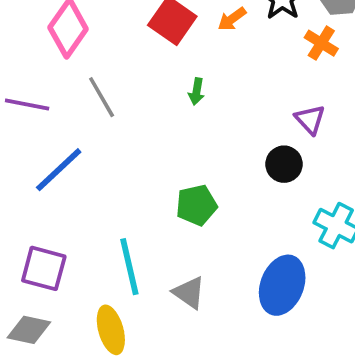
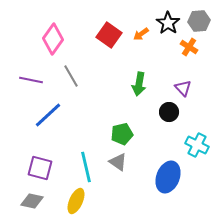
green arrow: (196, 92) -> (139, 84), moved, size x1.6
gray triangle: (189, 293) -> (118, 162), moved
yellow ellipse: (111, 330) -> (76, 201), turned 40

